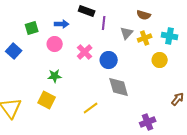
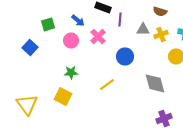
blue arrow: (62, 24) -> (78, 20), turned 40
gray triangle: (127, 33) -> (143, 29), turned 48
pink cross: (85, 52) -> (98, 36), moved
gray diamond: (119, 87) -> (155, 83), moved
yellow line: (91, 108) -> (107, 84), moved

